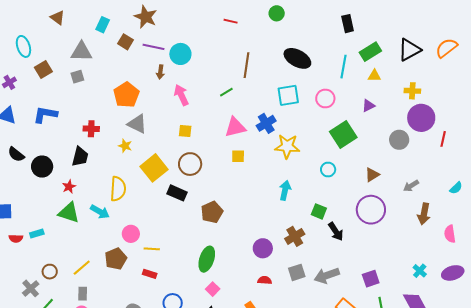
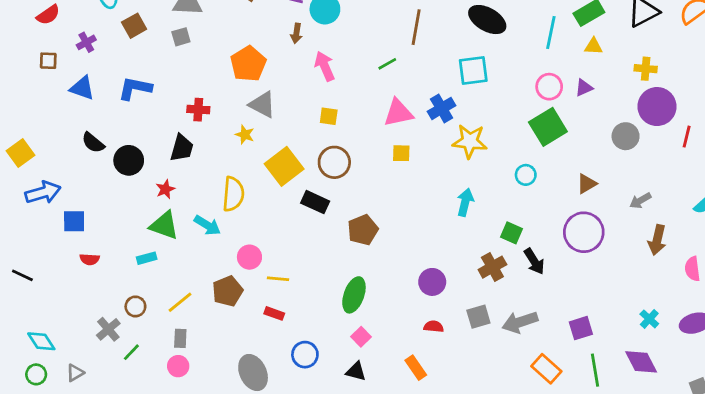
pink circle: (325, 98) -> (549, 87), moved
cyan rectangle: (37, 233) -> (147, 258), moved
brown cross: (295, 236) -> (492, 267), moved

